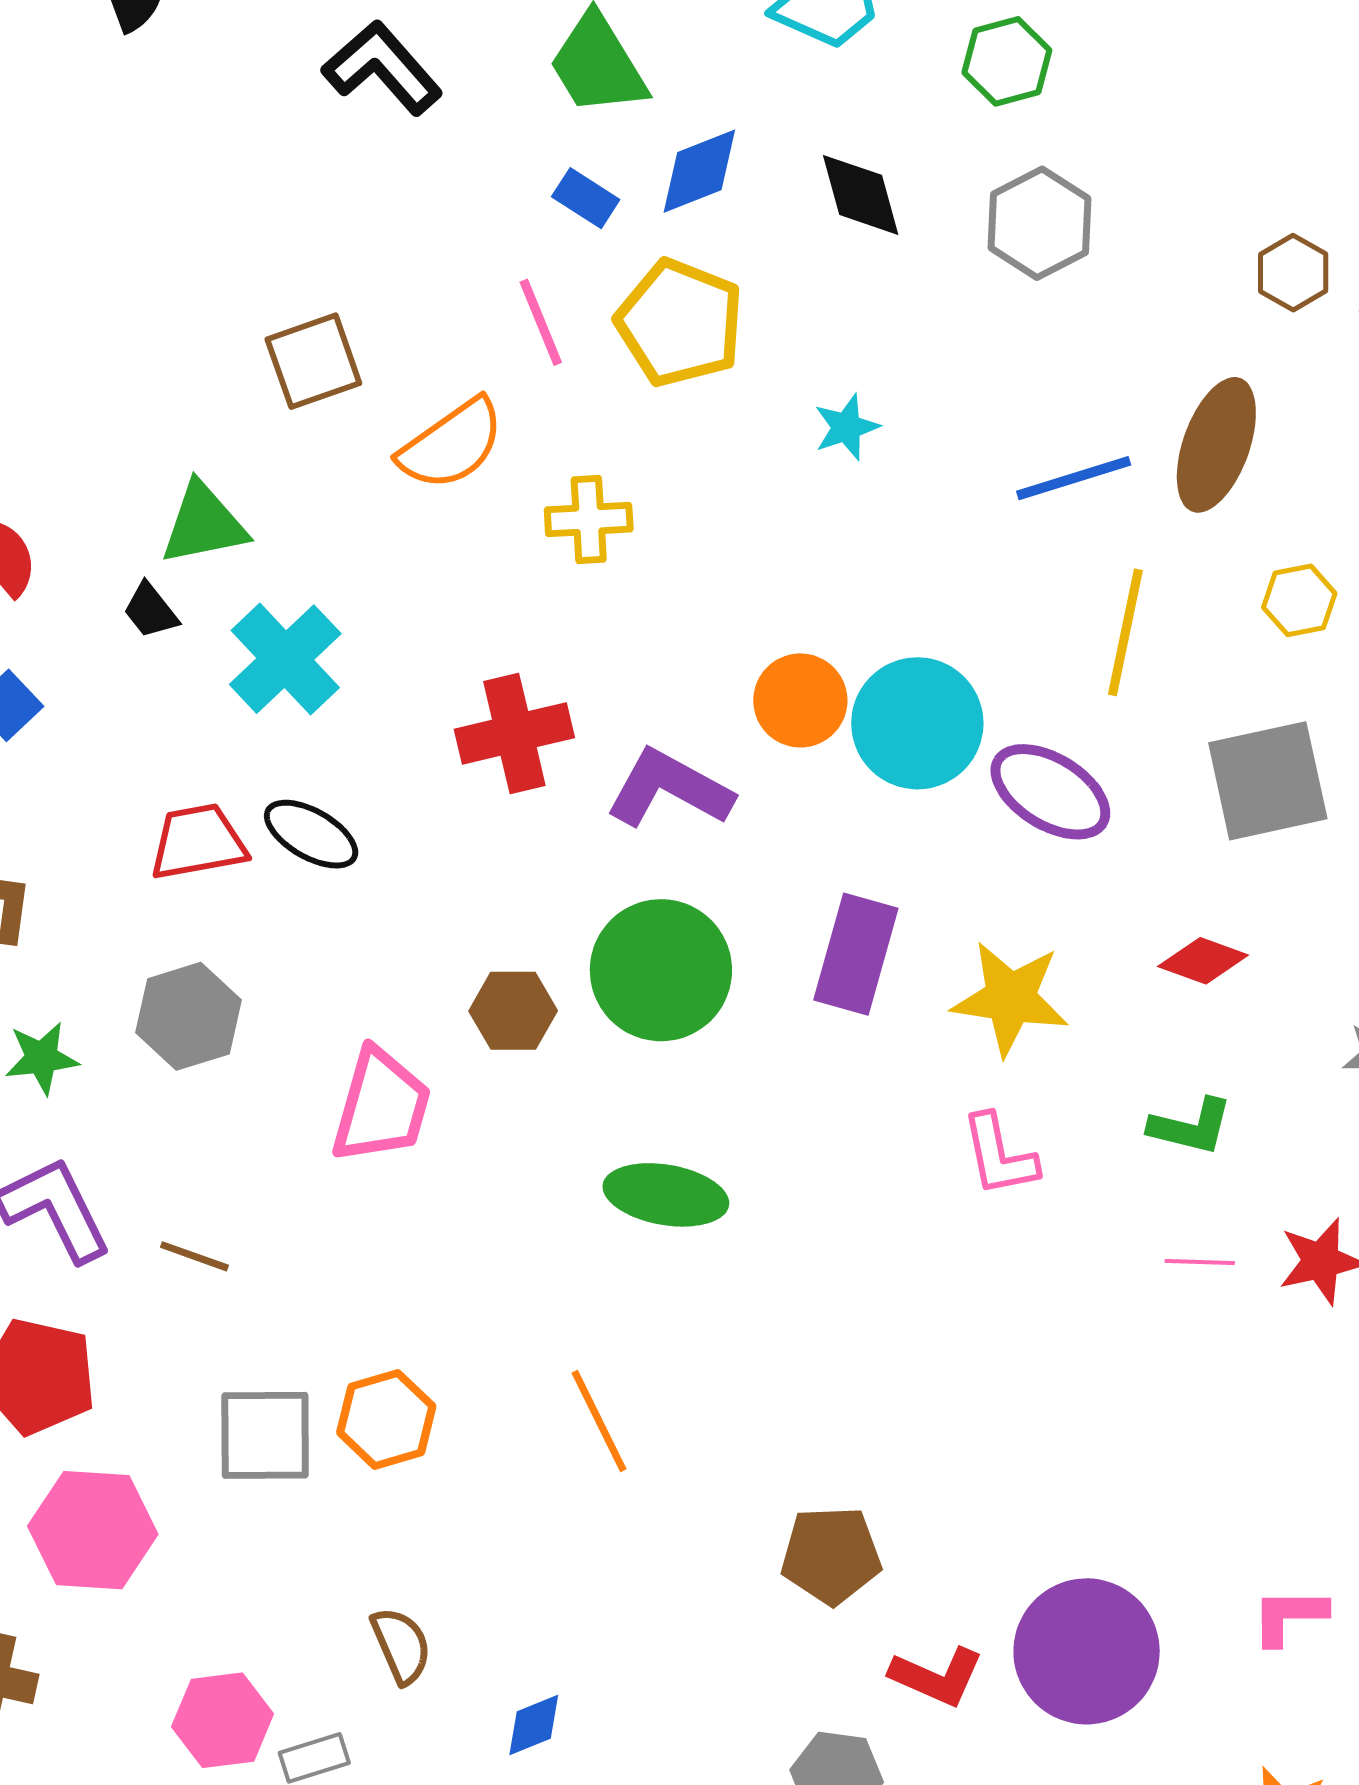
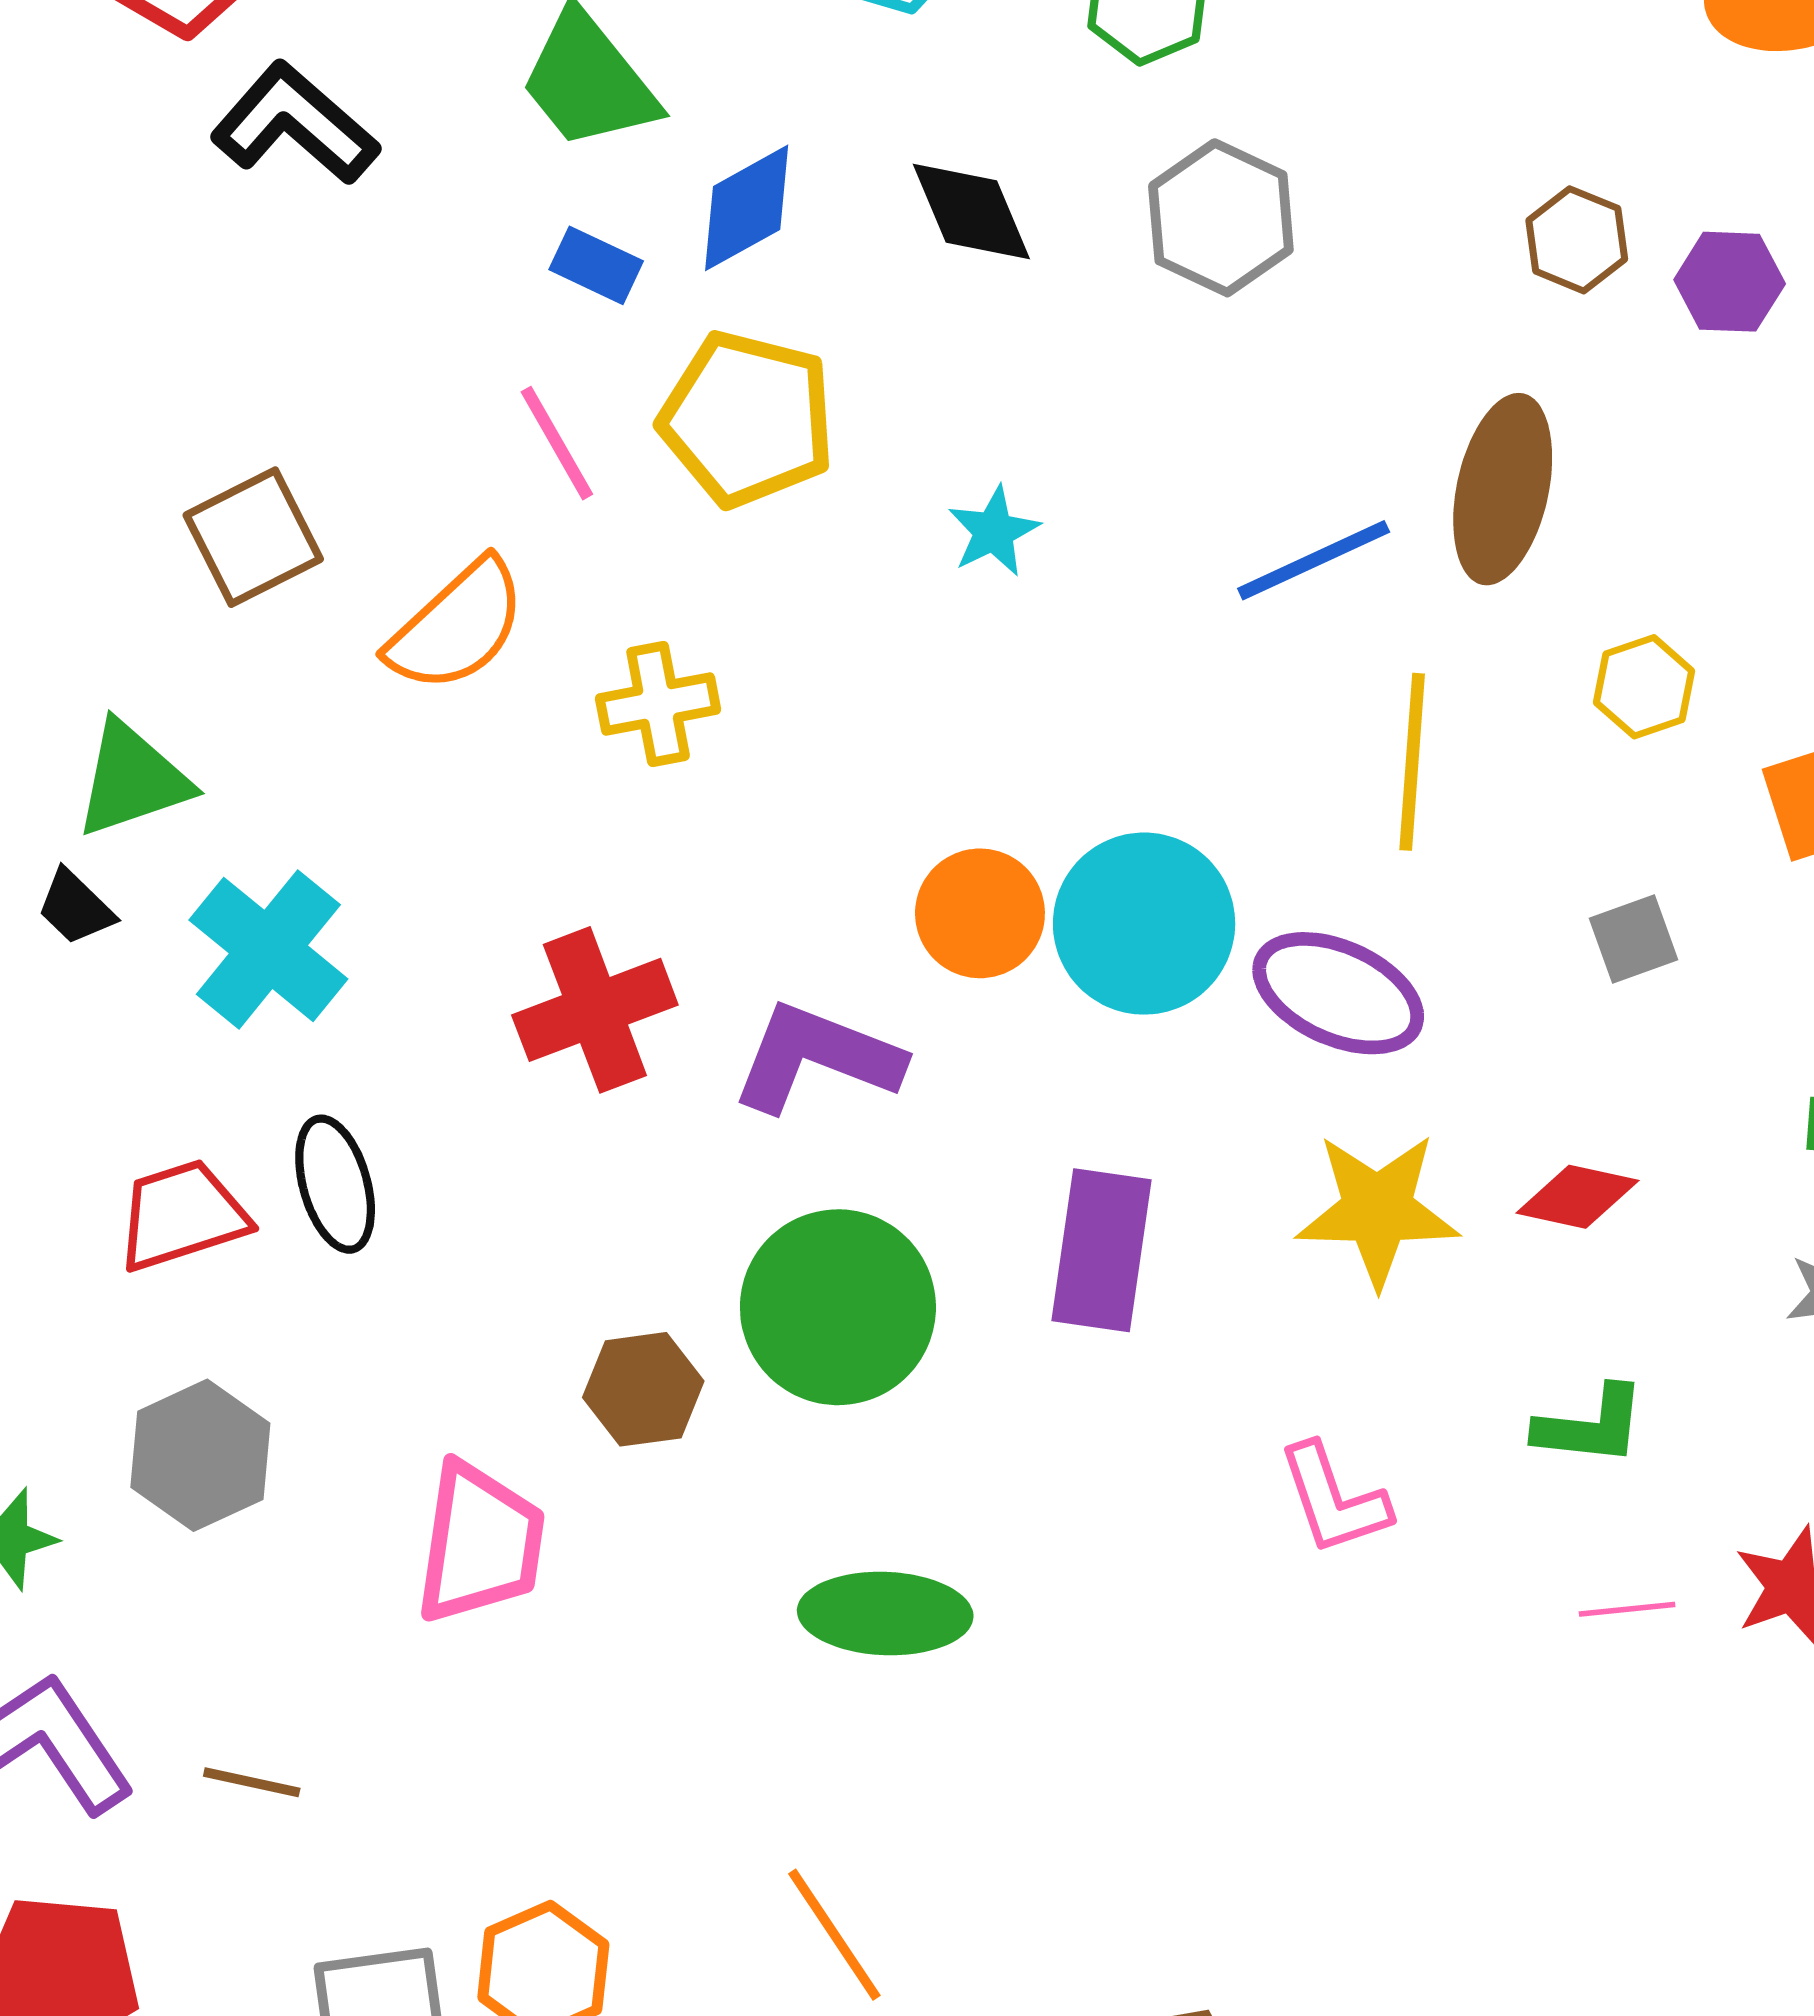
gray square: (1268, 781) -> (1633, 939), size x0.5
black ellipse: (311, 834) -> (335, 1184), turned 52
yellow star: (1010, 998) -> (1377, 1210), moved

